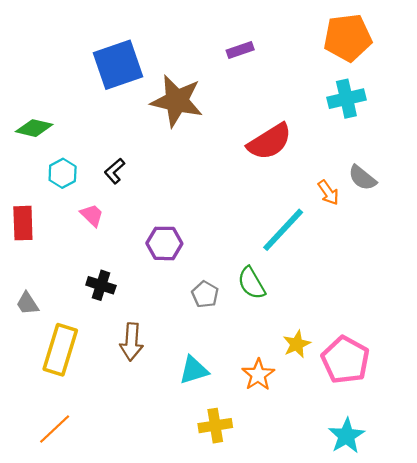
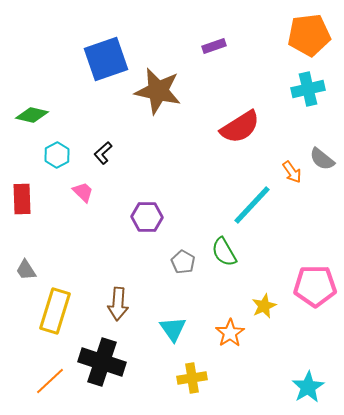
black cross: (101, 285) -> (102, 362), moved, size x1.8
pink pentagon: (345, 360) -> (315, 286), moved, turned -30
cyan triangle: (194, 370) -> (173, 329), turned -48

